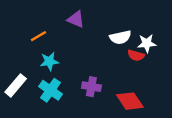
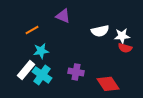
red semicircle: (136, 55) -> (125, 48), moved
white rectangle: (16, 85) -> (26, 70), moved

